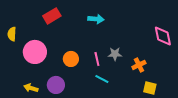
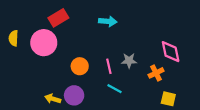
pink diamond: (163, 36) -> (171, 52), moved
pink circle: (35, 52) -> (44, 43), moved
purple circle: (56, 85) -> (74, 95), moved
yellow arrow: (31, 88) -> (53, 99), moved

